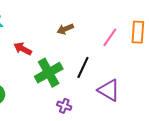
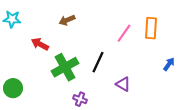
brown arrow: (65, 29) -> (67, 20), moved
purple triangle: (109, 90) -> (123, 84), size x0.7

